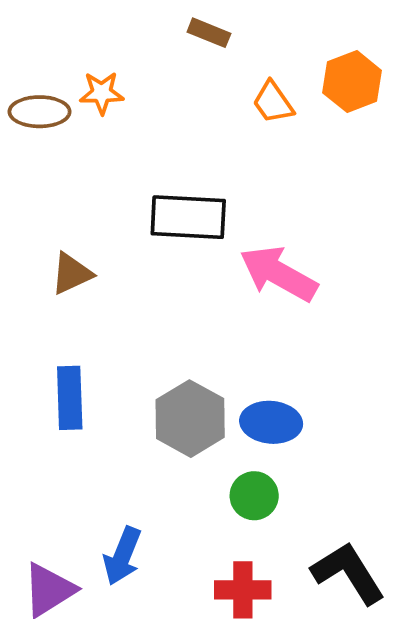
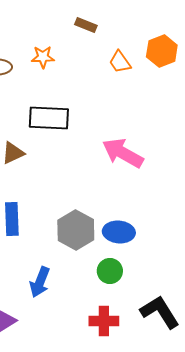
orange star: (102, 93) -> (43, 57), moved
black rectangle: (188, 217) -> (49, 118), moved
blue arrow: (122, 556) -> (40, 282), moved

